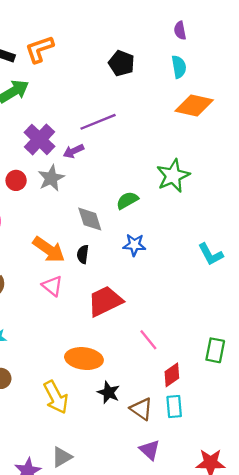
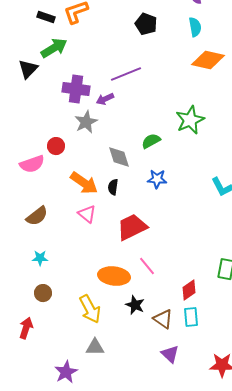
purple cross: (39, 139) -> (76, 89), turned -36
red circle: (16, 180) -> (56, 146), moved
pink line: (148, 340) -> (147, 266), moved
gray triangle: (62, 457) -> (95, 347), moved, turned 30

